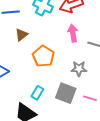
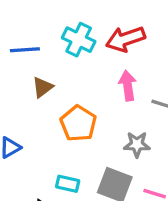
cyan rectangle: (37, 93) -> (68, 184), turned 72

